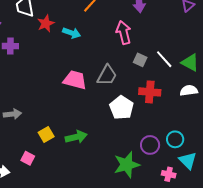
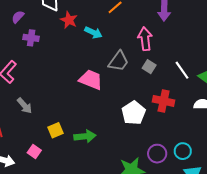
red star: (46, 24) -> (69, 20), turned -30
gray square: (140, 60) -> (149, 67), moved
gray trapezoid: (107, 75) -> (119, 61), moved
gray arrow: (12, 114) -> (25, 106), turned 48

